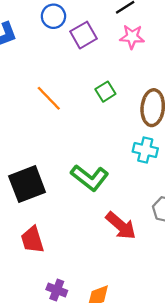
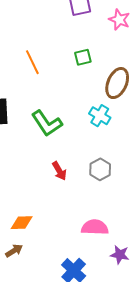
orange line: (49, 98) -> (32, 62), moved
red arrow: (121, 226) -> (59, 171), size x0.7

